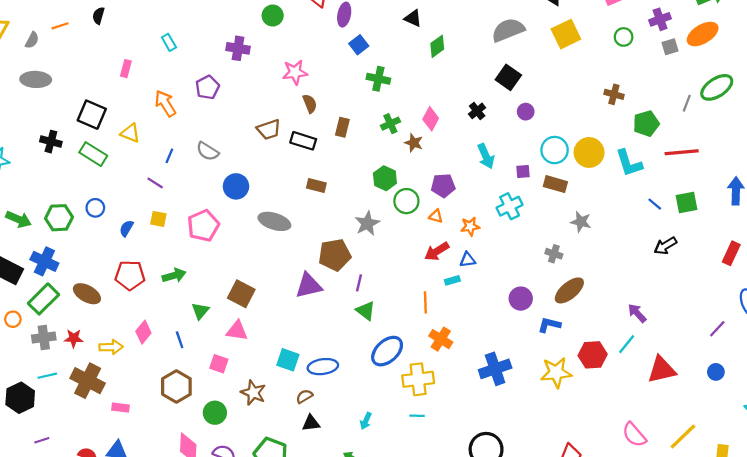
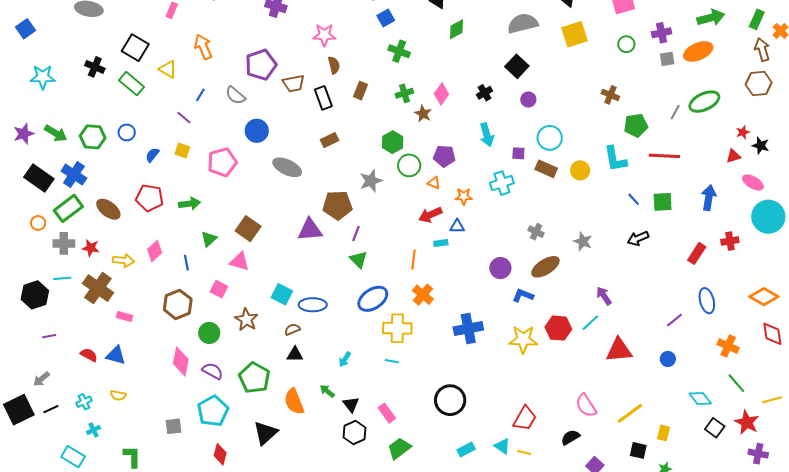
purple pentagon: (207, 87) -> (261, 65), moved, size x1.4
black rectangle: (303, 141) -> (323, 98), turned 45
yellow circle: (589, 152) -> (580, 170), moved, size x0.7
brown rectangle: (316, 185) -> (330, 140), turned -48
gray star: (581, 222) -> (583, 241), moved

